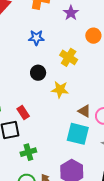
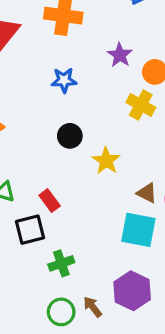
purple star: (71, 13) -> (120, 55), moved
yellow cross: (69, 57) -> (141, 105), moved
yellow star: (60, 89) -> (106, 161), turned 30

